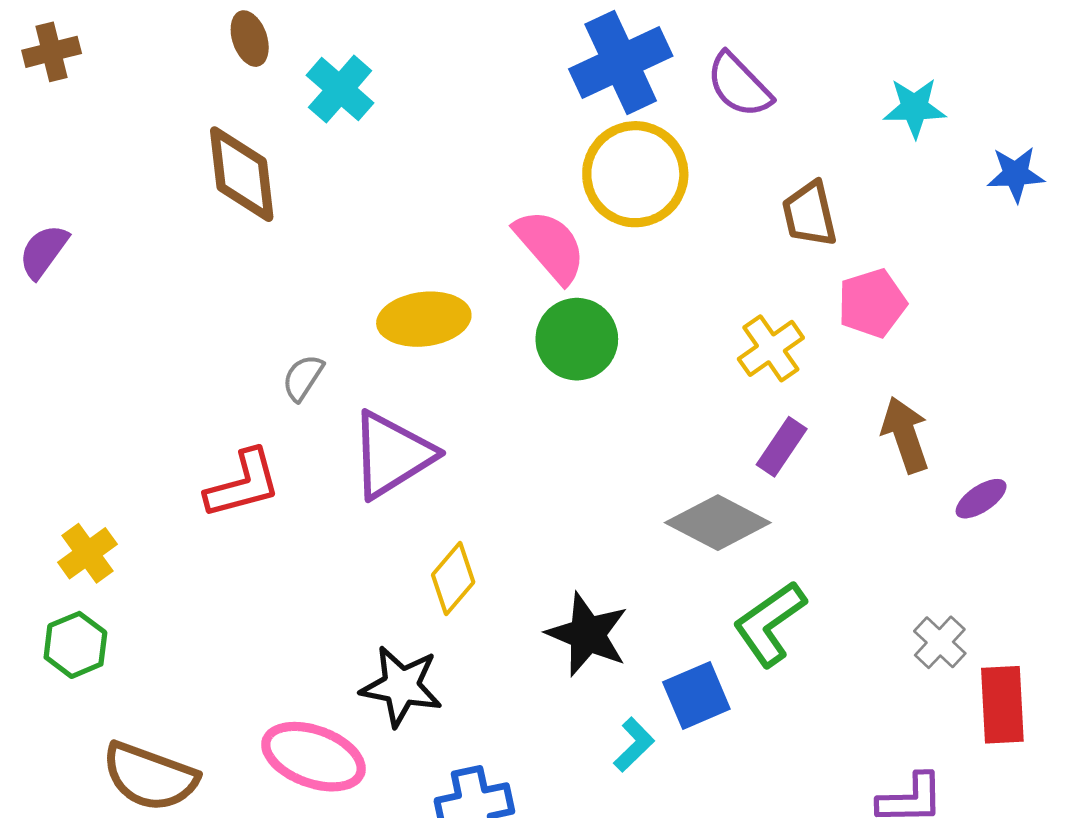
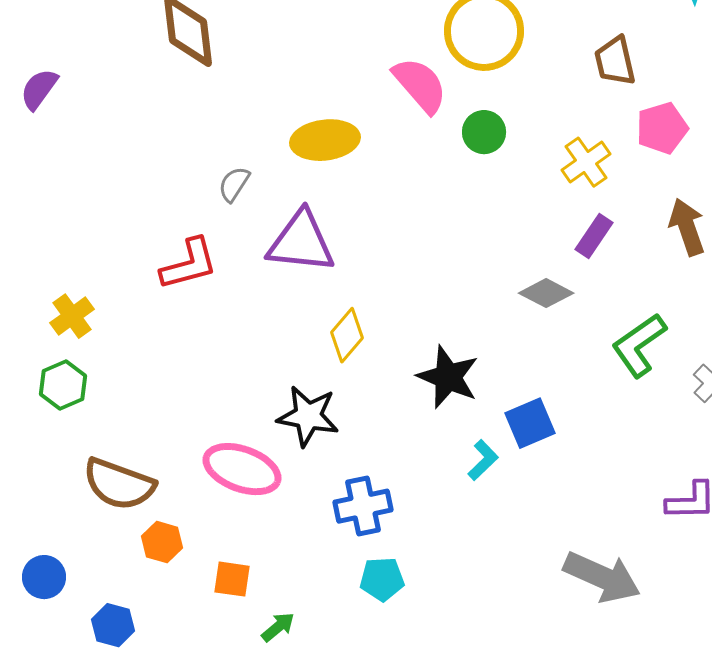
green circle: (577, 339) -> (484, 132), moved, size x0.7
purple triangle: (392, 455) -> (301, 242), turned 38
gray diamond: (718, 523) -> (546, 293), size x0.7
green L-shape: (770, 624) -> (639, 345), moved

